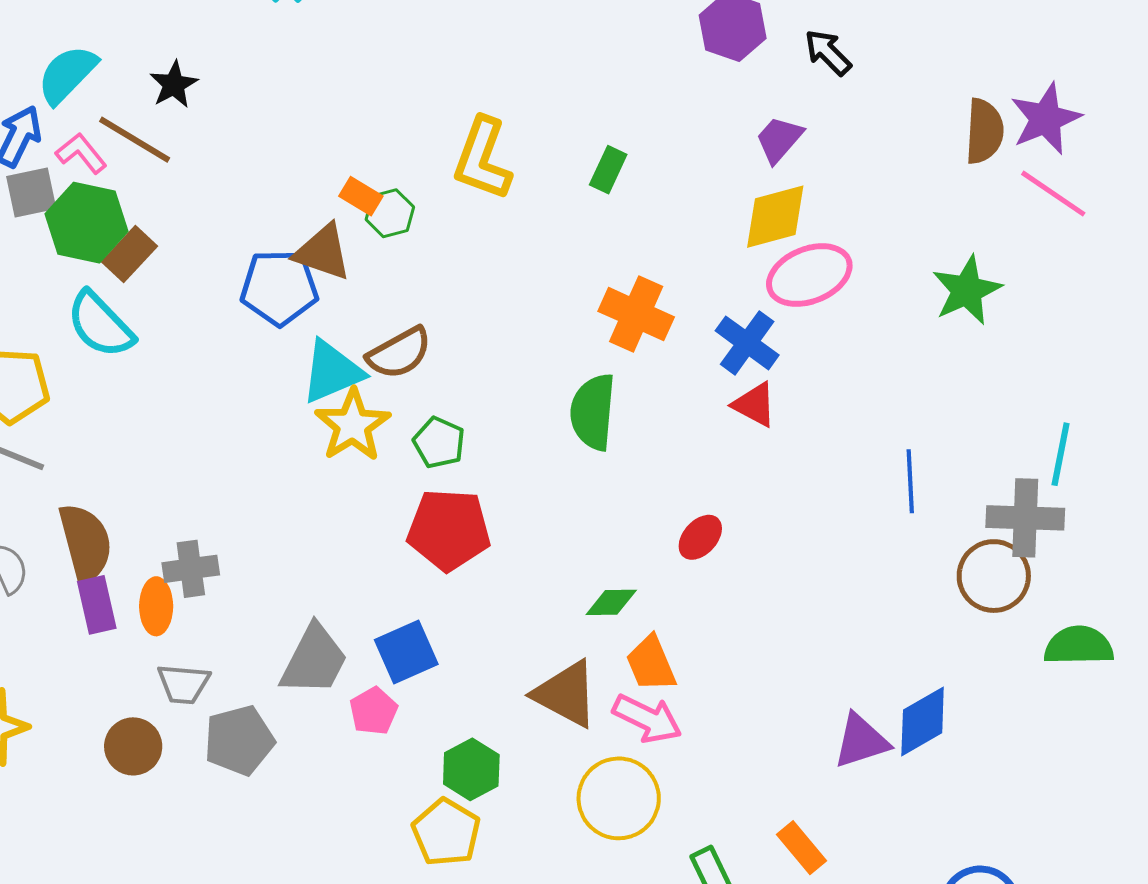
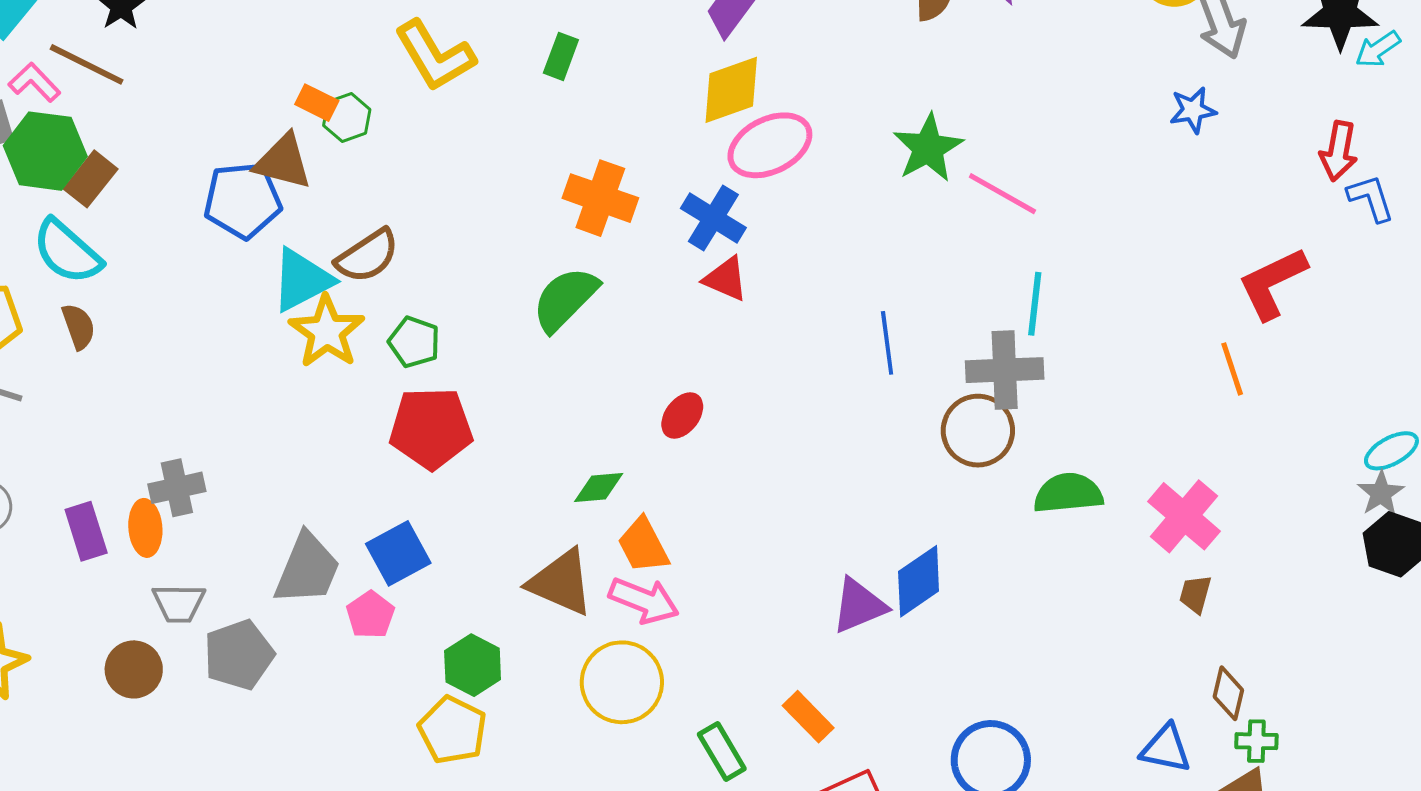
yellow L-shape: (482, 159) -> (435, 56), turned -46
pink line: (1053, 194) -> (1002, 194), moved
green semicircle: (593, 412) -> (565, 299), turned 44
brown semicircle: (85, 543) -> (79, 326), moved, size x0.6

